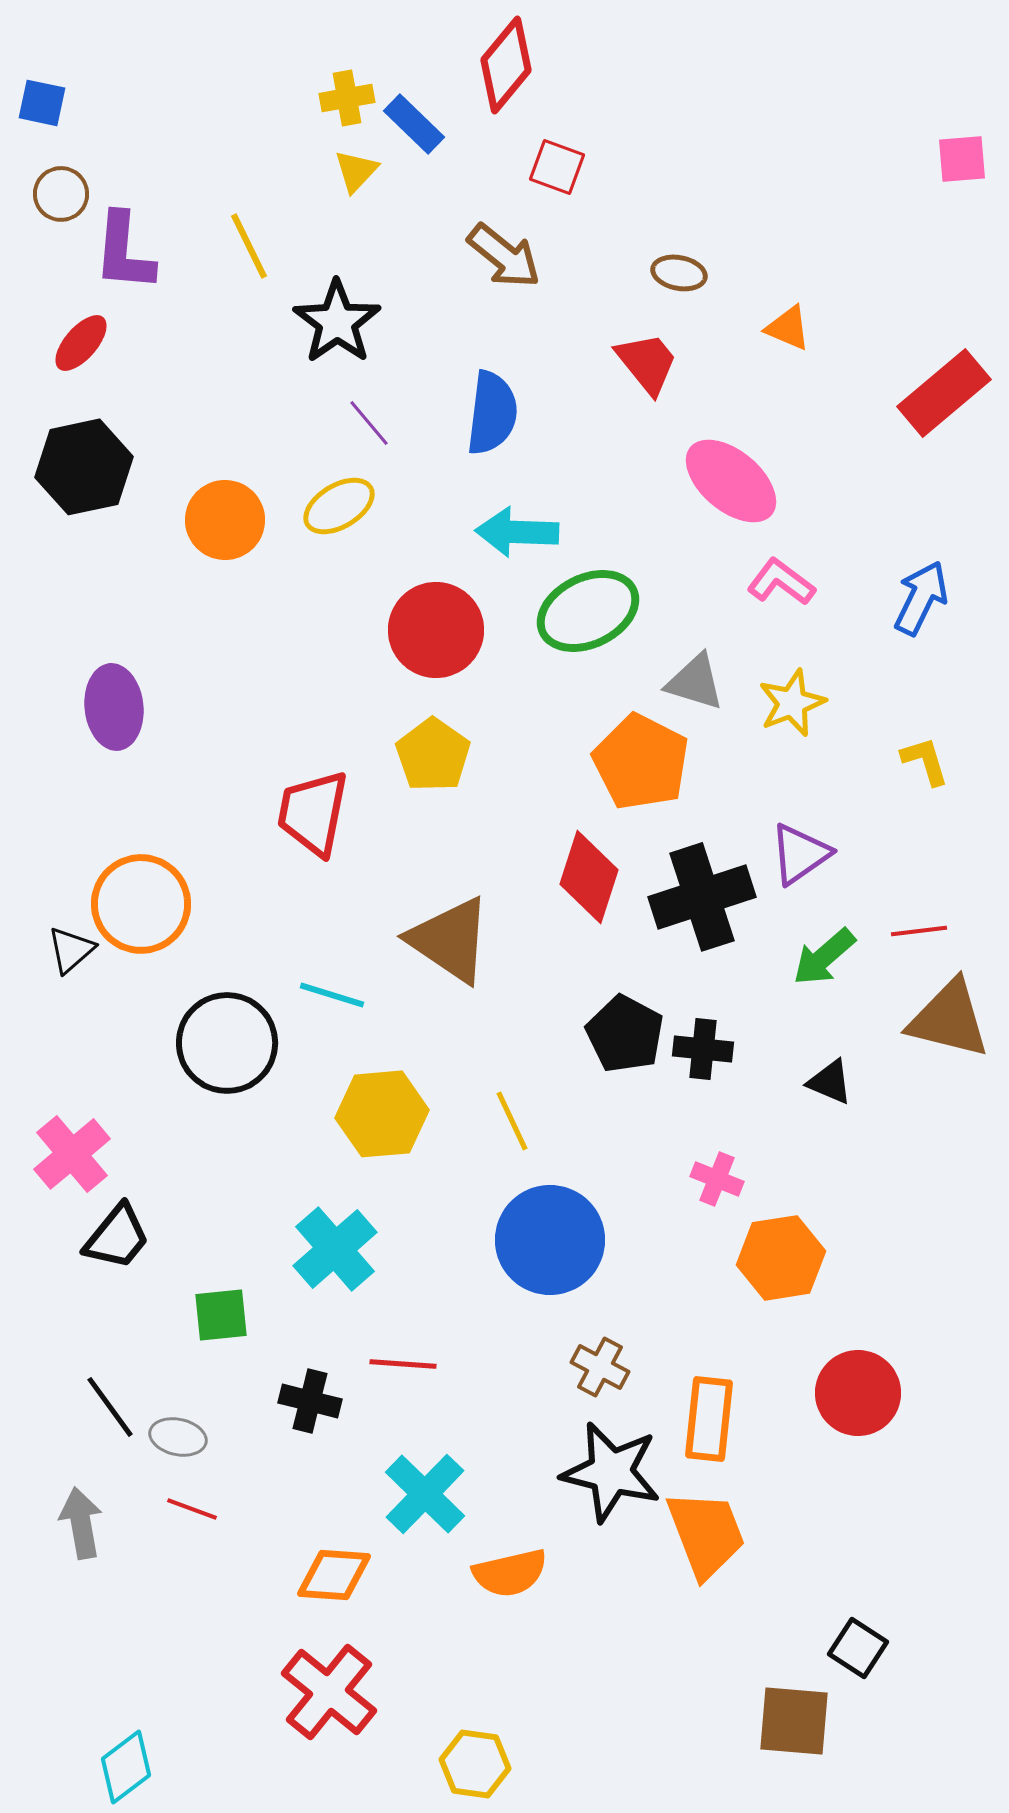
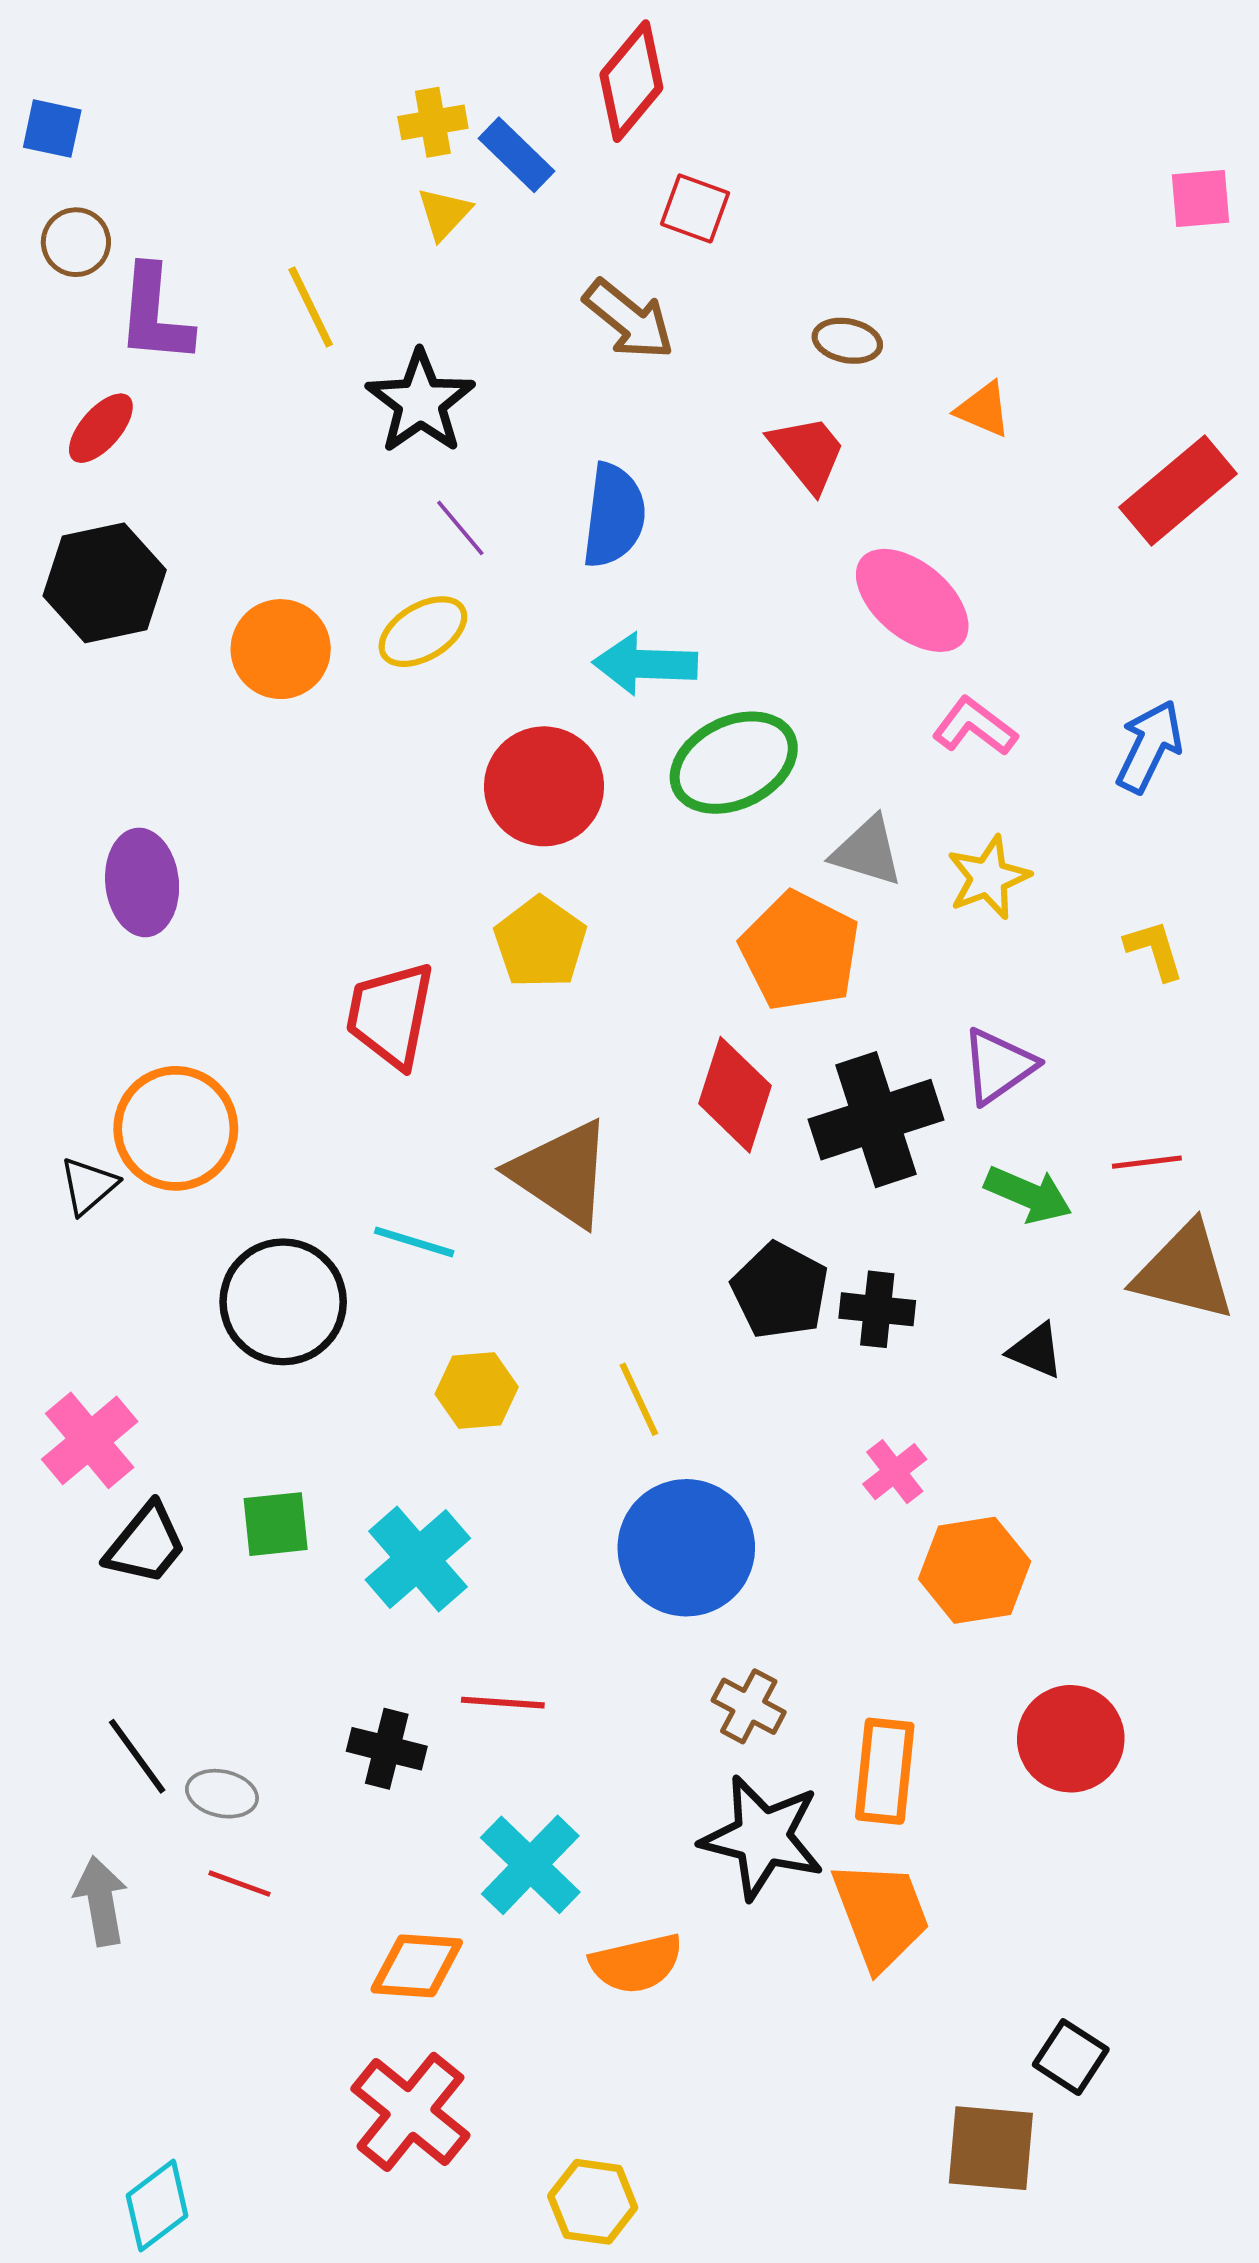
green arrow: (824, 957) -> (1028, 1195), turned -116
yellow hexagon: (382, 1114) -> (477, 1390), size x0.7
pink cross: (717, 1179) -> (895, 1472), turned 30
green square: (221, 1315) -> (276, 1524), moved

